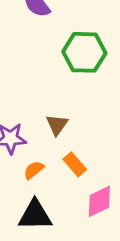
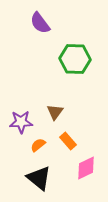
black triangle: (35, 215) -> (39, 178), turned 40

